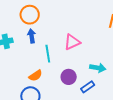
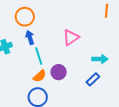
cyan line: (48, 54) -> (39, 56), moved
purple circle: (69, 77) -> (59, 72), moved

